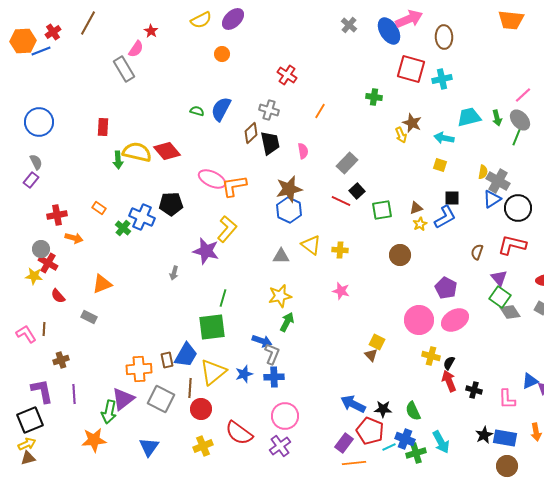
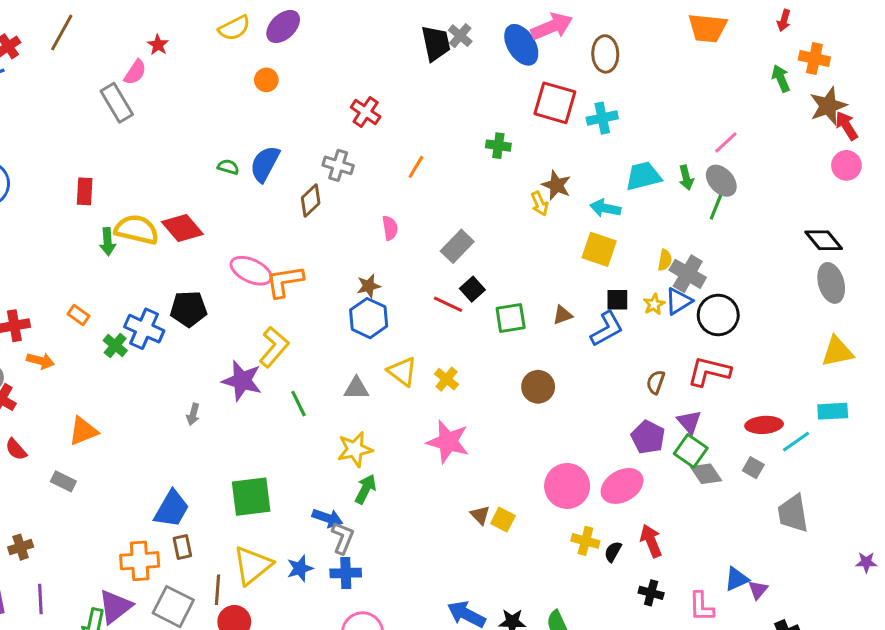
black trapezoid: (270, 143) -> (436, 43), moved
yellow square: (440, 165) -> (599, 249), size x1.6
brown star: (289, 189) -> (369, 286), size x0.6
yellow star: (420, 224) -> (654, 304), moved
yellow cross: (340, 250) -> (446, 379), turned 35
purple pentagon: (446, 288) -> (648, 437), moved
pink star: (341, 291) -> (448, 442), size x1.6
green line: (223, 298) -> (298, 404), moved, turned -42
blue trapezoid: (186, 355) -> (172, 509), moved
brown triangle: (371, 355) -> (480, 515), moved
red arrow: (449, 381) -> (651, 541), moved

